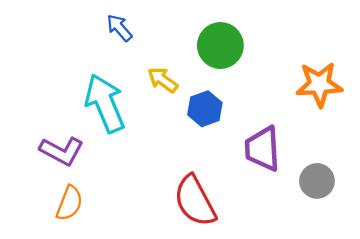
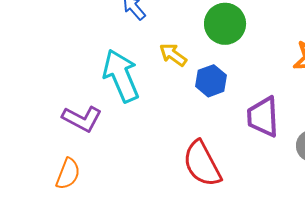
orange semicircle: (69, 203) -> (68, 174), moved

